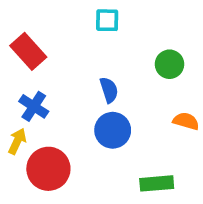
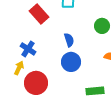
red rectangle: (28, 51) -> (39, 14), moved

